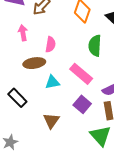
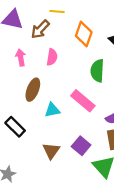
pink semicircle: (50, 44) -> (52, 57), moved
brown ellipse: (34, 63) -> (33, 90), turned -60
purple square: (82, 104) -> (81, 146), moved

